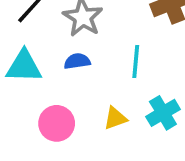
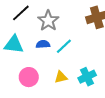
cyan line: (136, 61) -> (64, 46), moved, turned 36

